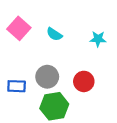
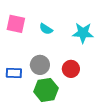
pink square: (19, 28) -> (16, 24), turned -30
cyan star: (98, 39) -> (83, 33), size x1.5

